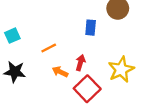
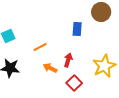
red square: (87, 89) -> (74, 83), size x0.7

